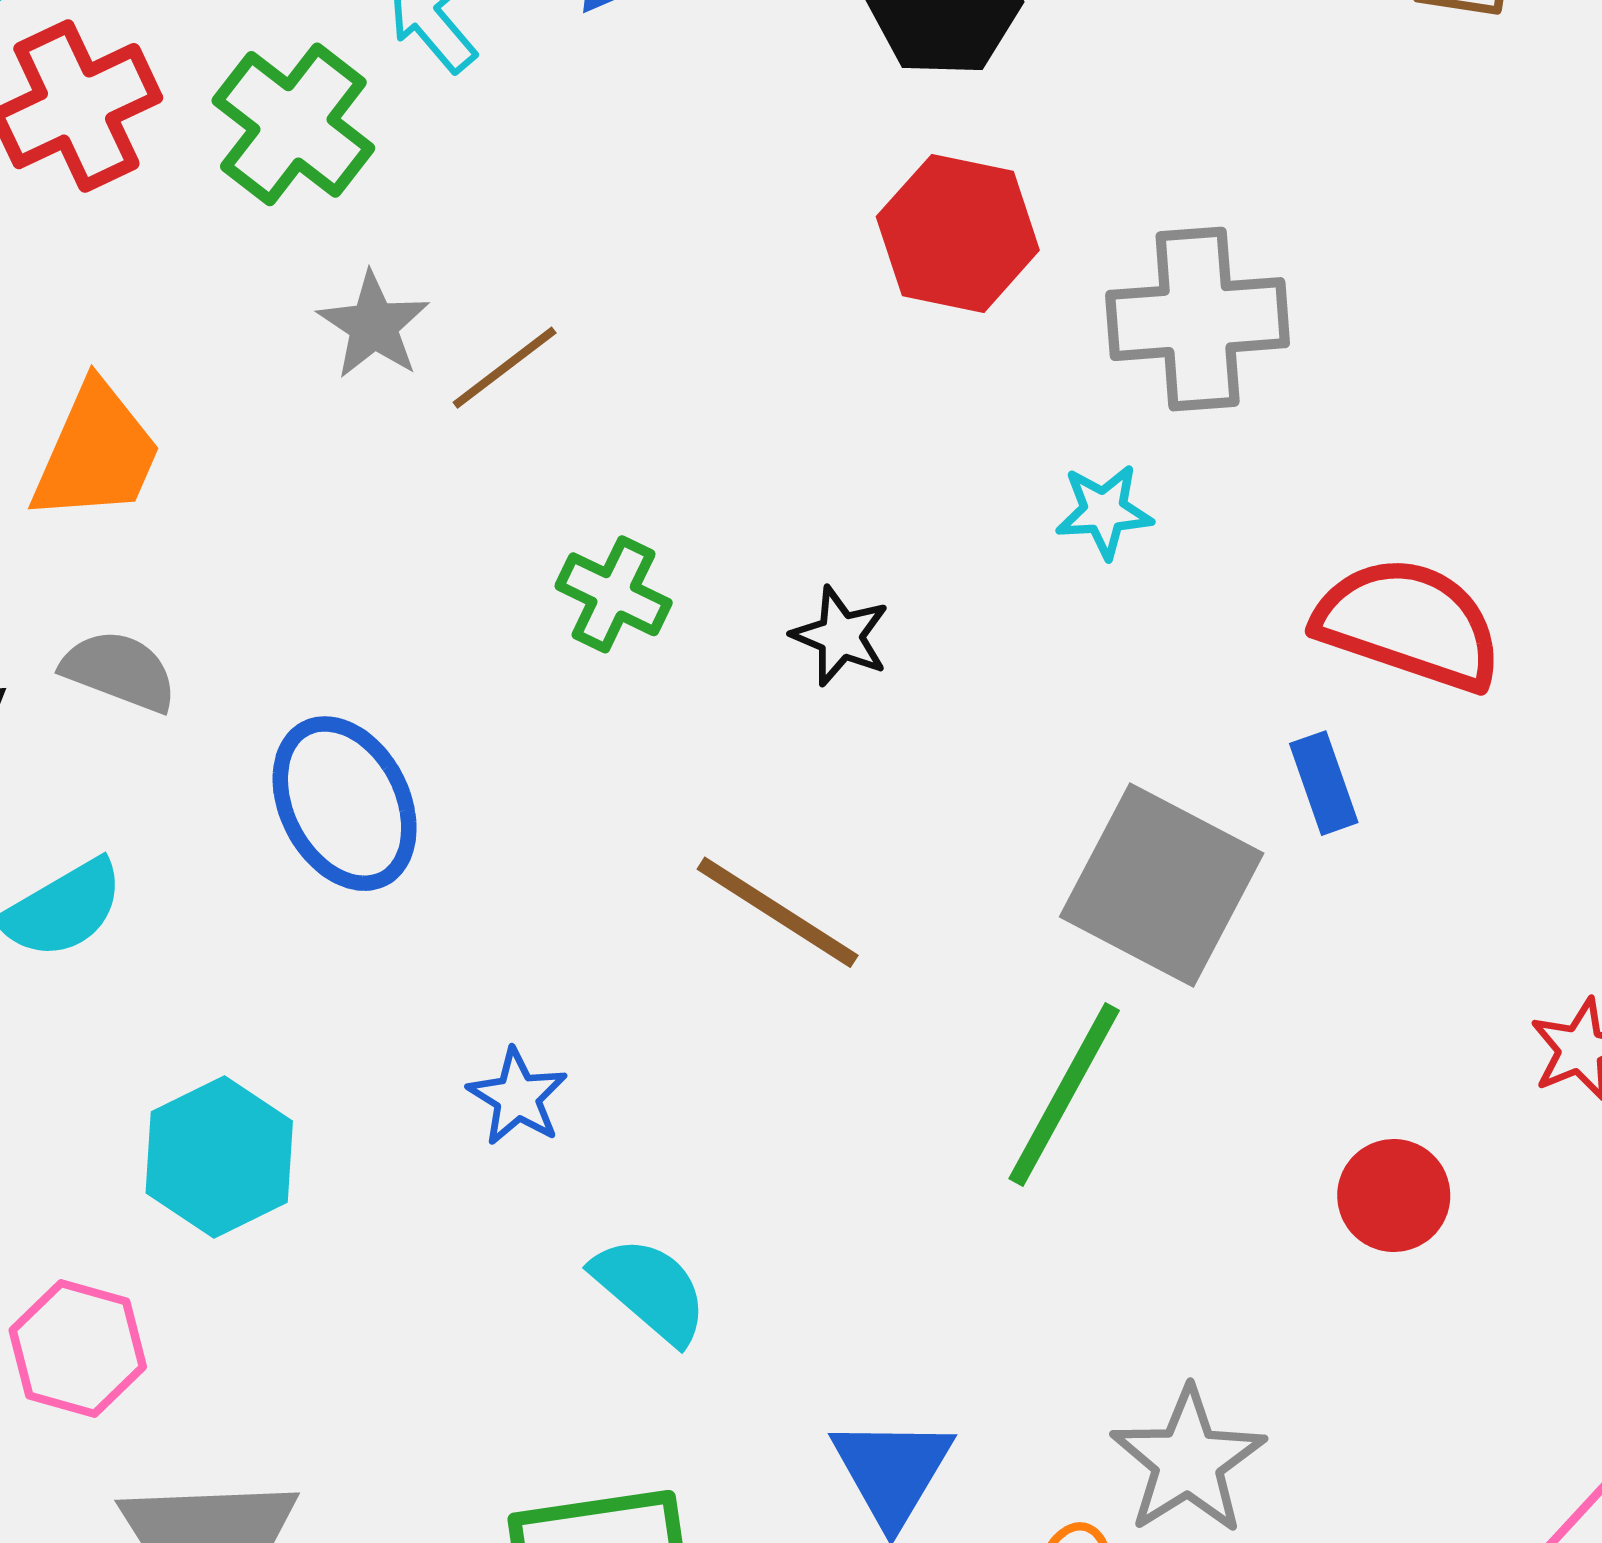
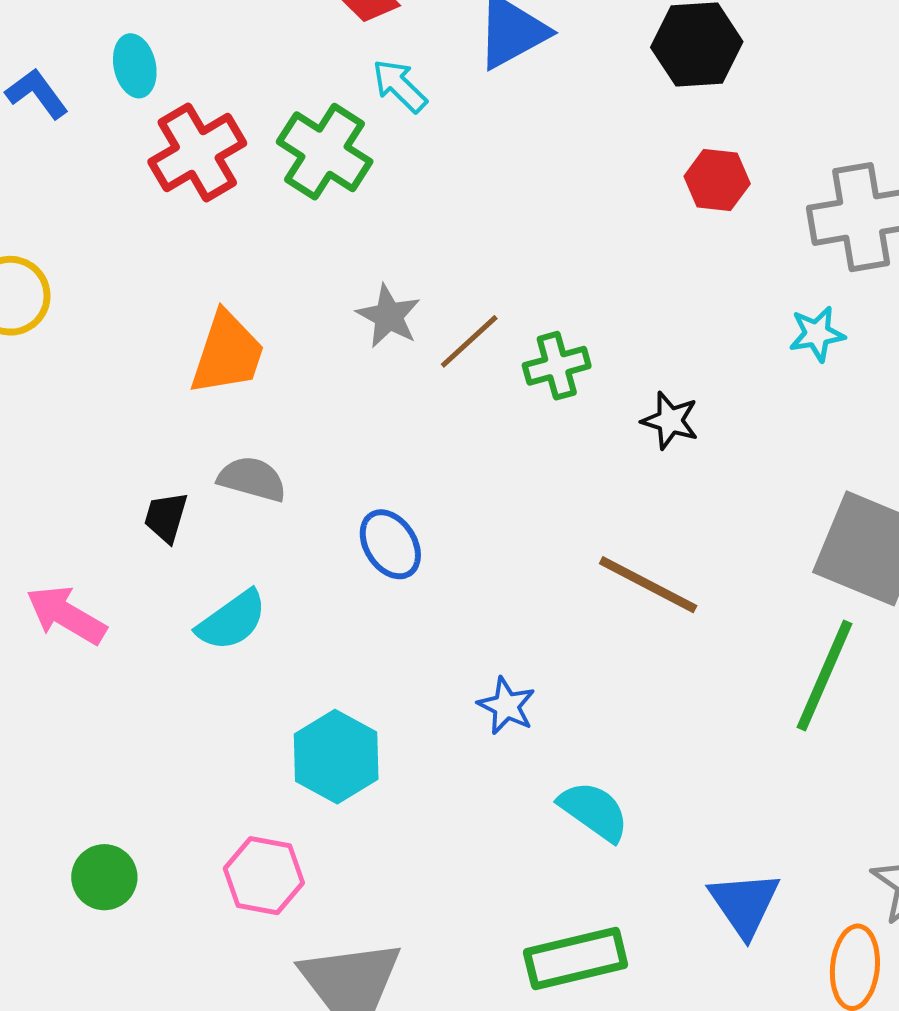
red hexagon: (958, 233) -> (717, 180), size x0.7
gray star: (374, 325) -> (389, 316), moved
brown line: (505, 368) -> (469, 341), moved
green cross: (614, 594) -> (557, 366), moved, turned -36
blue ellipse: (345, 804) -> (390, 544), size x0.7

